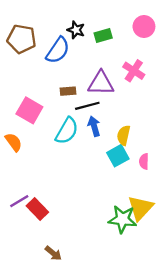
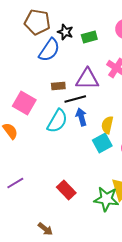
brown pentagon: (22, 39) -> (37, 22), moved
red rectangle: (37, 209) -> (66, 190), moved

